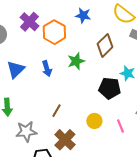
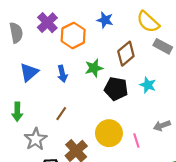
black pentagon: (110, 88) -> (116, 89), moved
brown line: (56, 111) -> (61, 114), moved
yellow circle: (94, 121) -> (109, 133), size x1.6
gray star: (26, 132) -> (36, 139), turned -30

